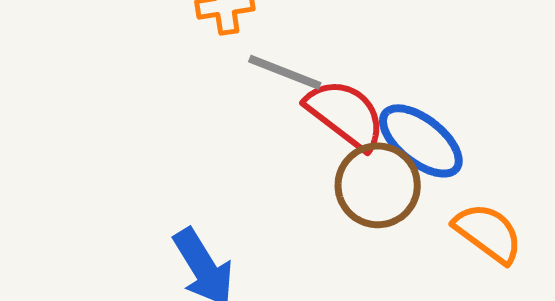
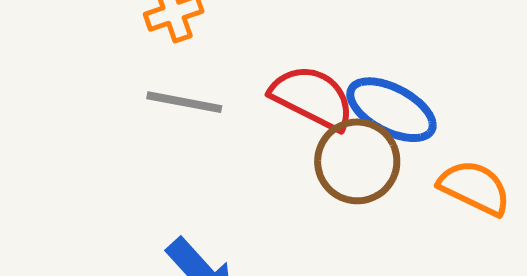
gray line: (285, 72) -> (184, 102), moved

